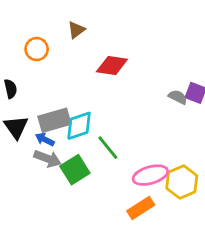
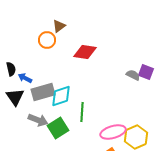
orange circle: (37, 49) -> (47, 40), moved
blue arrow: (45, 139) -> (25, 78), moved
green line: (108, 148) -> (82, 112), turned 42

